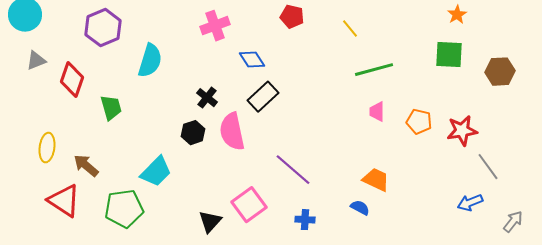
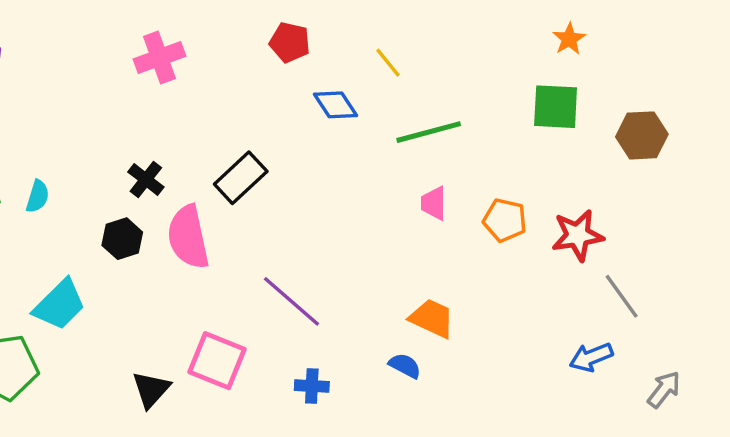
blue diamond: (252, 60) -> (336, 105), moved
cyan semicircle: (150, 61) -> (38, 196), moved, size x0.6
pink square: (249, 205) -> (217, 361), turned -32

